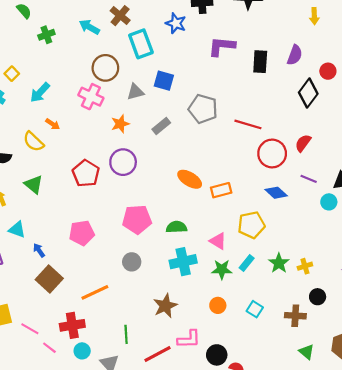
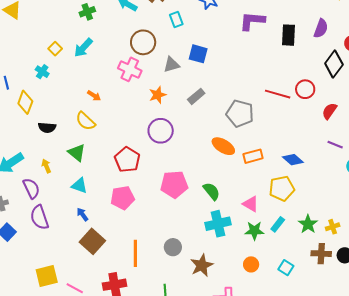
cyan rectangle: (141, 44) -> (176, 19), size x0.6
cyan arrow: (40, 92) -> (83, 48), moved
gray pentagon: (203, 109) -> (240, 114), moved
yellow semicircle: (33, 142) -> (85, 121), moved
red circle: (272, 153) -> (305, 89), moved, size x0.7
red pentagon: (86, 173) -> (127, 160), moved
blue diamond: (276, 193) -> (293, 160), moved
green semicircle: (177, 227) -> (211, 191), turned 54
cyan triangle: (17, 230) -> (79, 186), moved
gray circle: (132, 262) -> (173, 247), moved
orange line: (95, 292) -> (135, 253), turned -64
brown cross: (295, 316) -> (321, 254), moved

